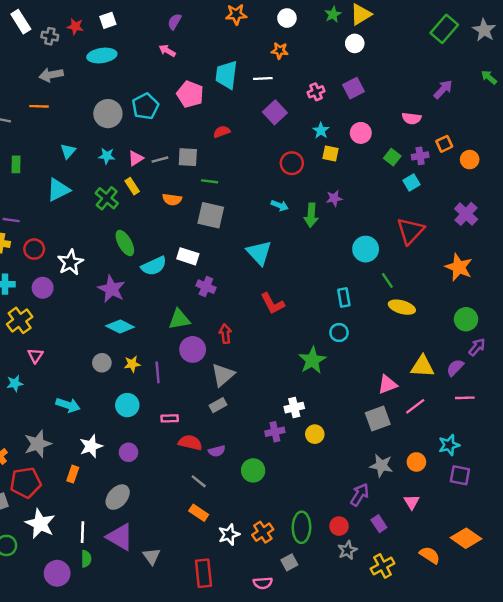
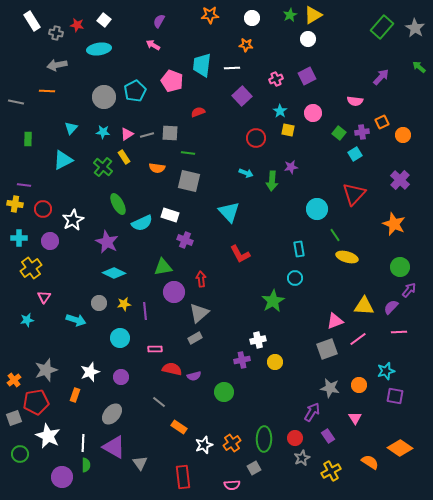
white square: (108, 20) -> (104, 20), turned -32
cyan arrow: (68, 405) -> (76, 320), moved
gray line: (199, 481) -> (159, 402), moved

